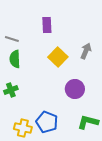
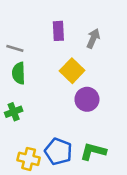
gray arrow: (86, 51) -> (93, 38), moved
purple circle: (75, 89) -> (87, 99), moved
green L-shape: (88, 122) -> (93, 151), moved

